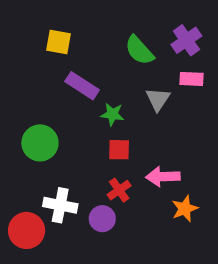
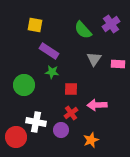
pink rectangle: (191, 79) -> (118, 64), moved
green star: (112, 114) -> (52, 72), moved
orange star: (185, 209) -> (91, 140), moved

